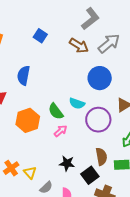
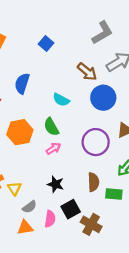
brown arrow: (79, 46) -> (87, 72), moved
cyan semicircle: (77, 103) -> (61, 100), moved
black square: (90, 175) -> (71, 209), moved

